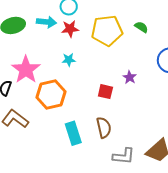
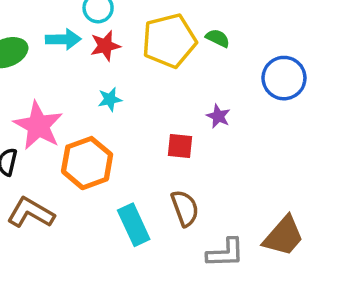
green semicircle: (141, 27) -> (218, 38), moved

